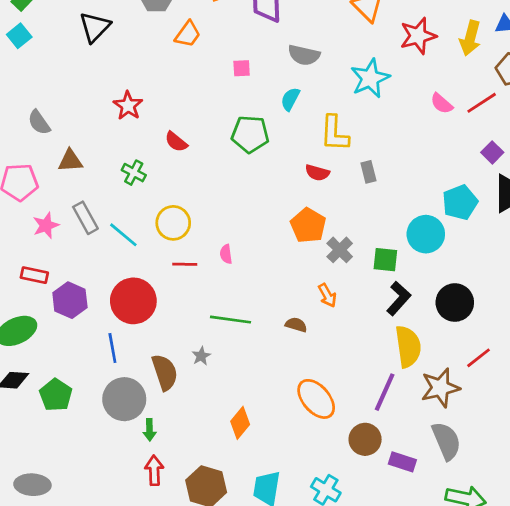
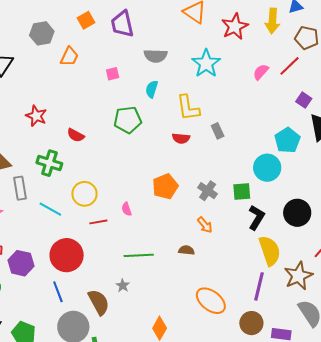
pink semicircle: (442, 104) -> (261, 72), turned 102
green cross: (134, 173) -> (49, 163), size x1.4
gray rectangle: (85, 218) -> (20, 188), moved, turned 30
orange pentagon: (308, 225) -> (165, 186), moved, turned 30

